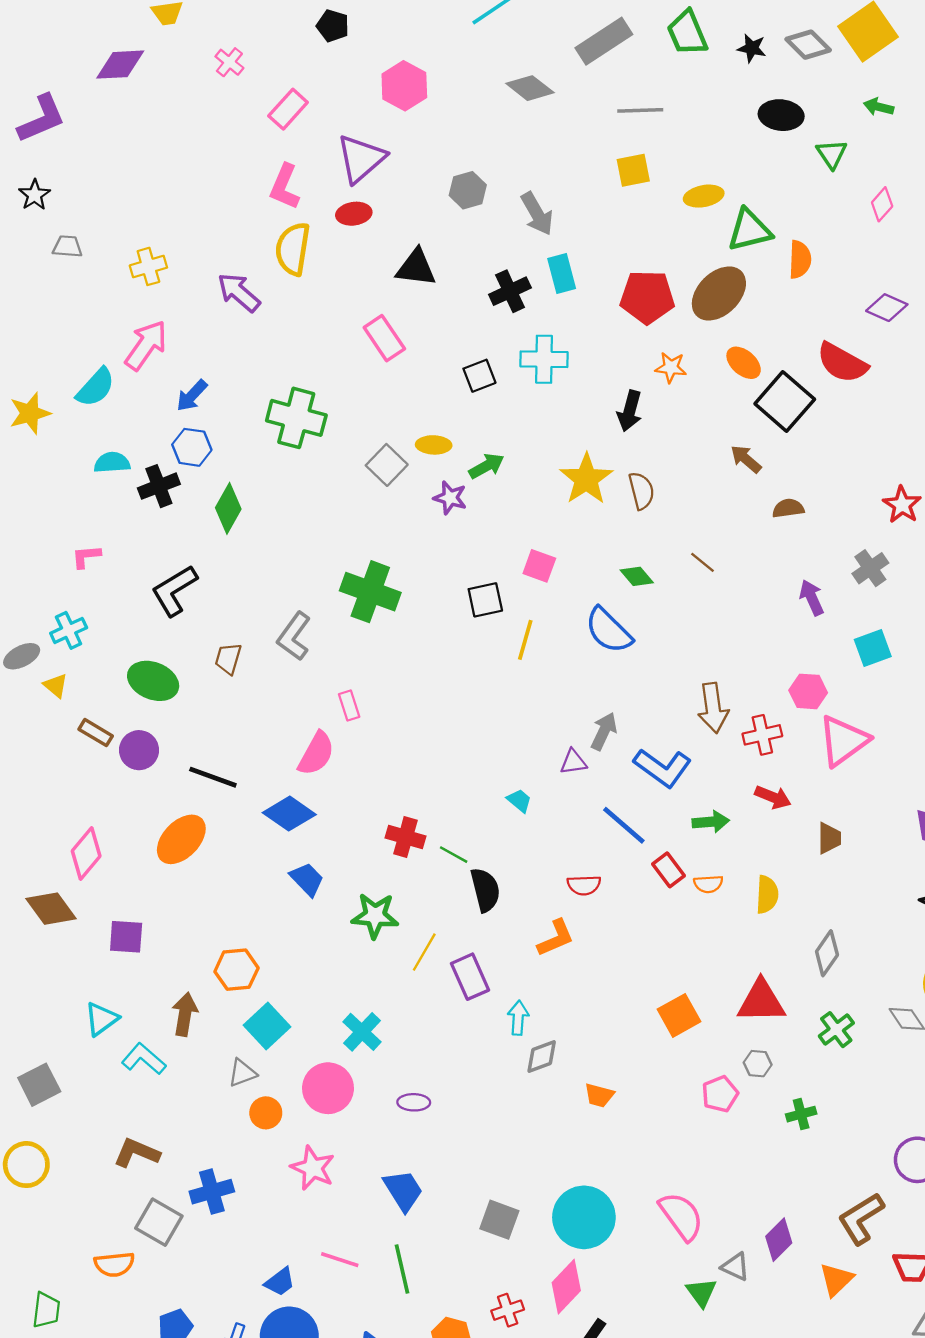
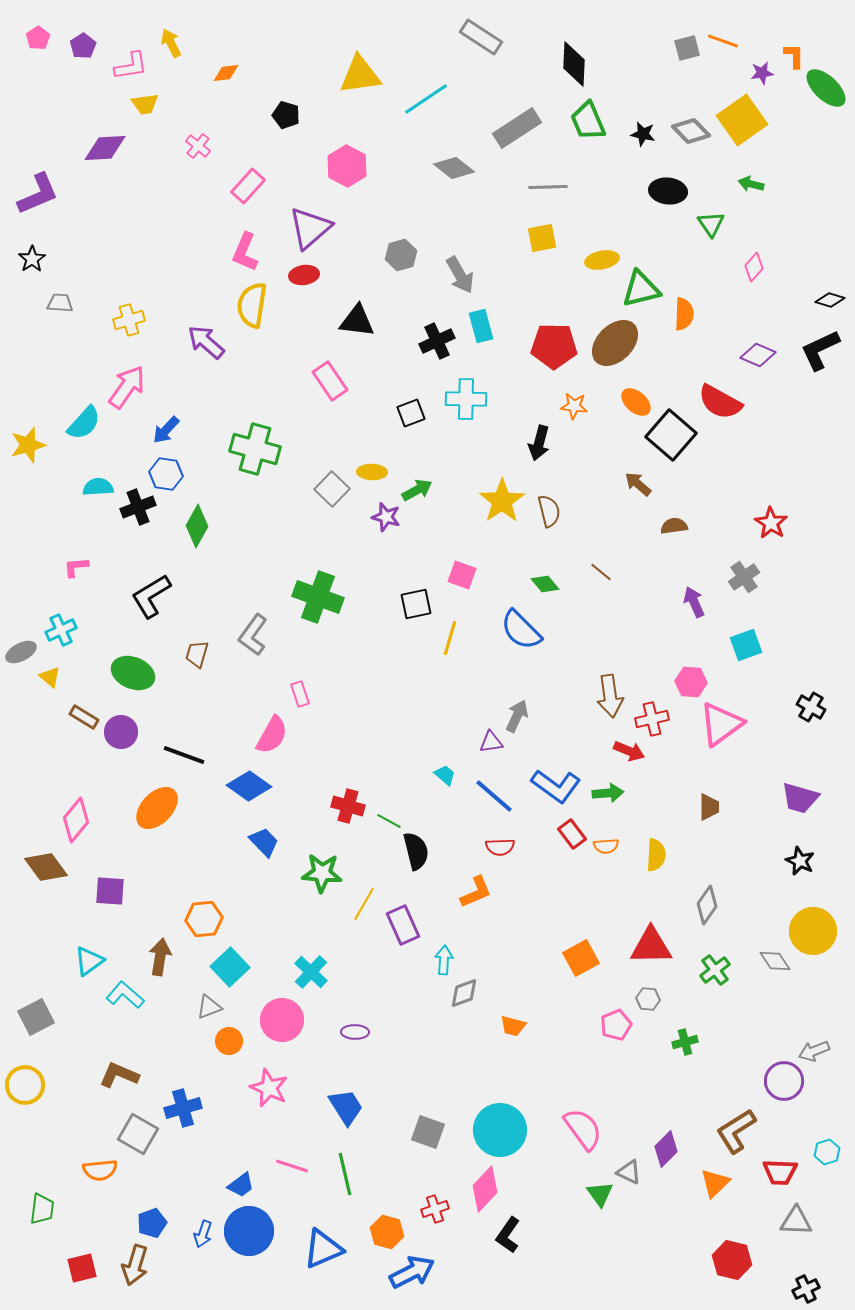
blue L-shape: (663, 768) -> (556, 786), moved
red arrow: (773, 797) -> (629, 751), moved
blue line: (624, 825) -> (494, 796), moved

